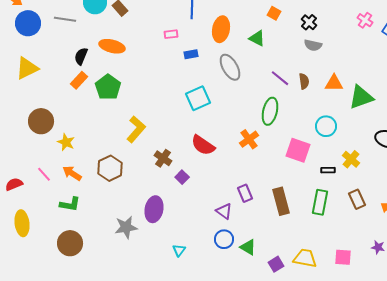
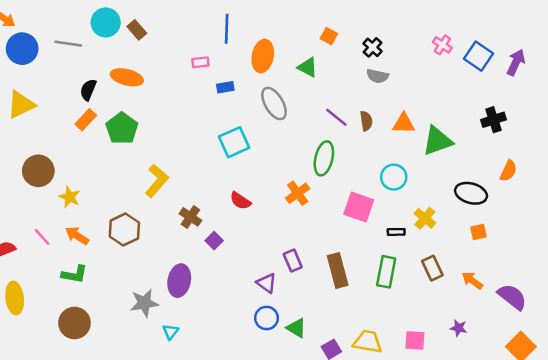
red semicircle: (203, 145) -> (240, 201), size x0.7
cyan triangle: (179, 250) -> (170, 332), moved

